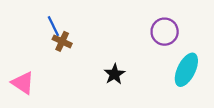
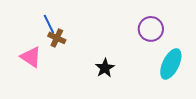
pink triangle: (23, 83) -> (31, 57), moved

